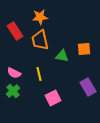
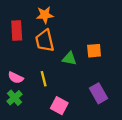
red rectangle: (15, 31) -> (17, 31), turned 30
pink square: (53, 98) -> (59, 106), turned -35

